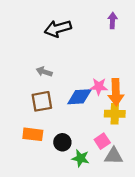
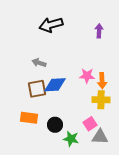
purple arrow: (112, 20) -> (99, 31), moved
orange arrow: (116, 92) -> (102, 81), size x0.7
blue diamond: (79, 97) -> (55, 85), moved

